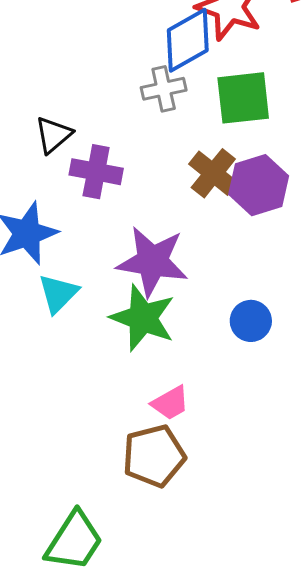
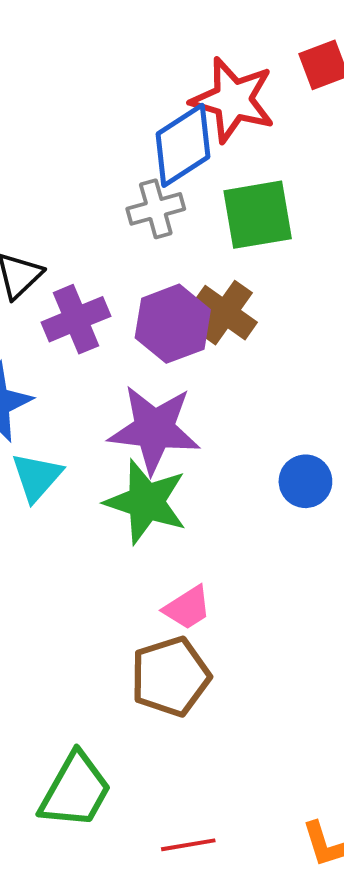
purple cross: (96, 172) -> (76, 319), turned -30
purple hexagon: (259, 185) -> (173, 324), moved
blue circle: (251, 321) -> (305, 481), moved

